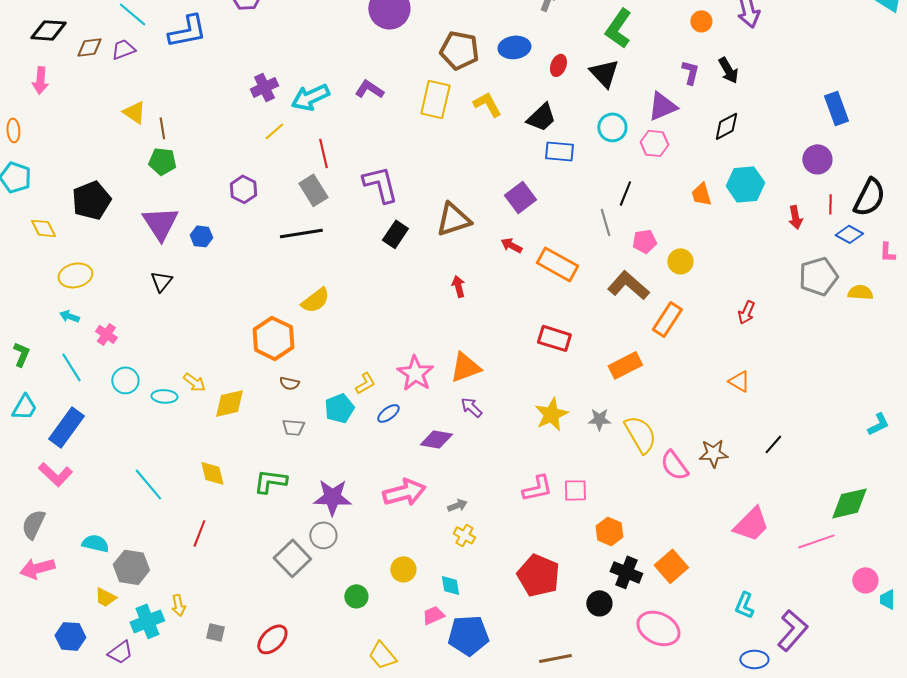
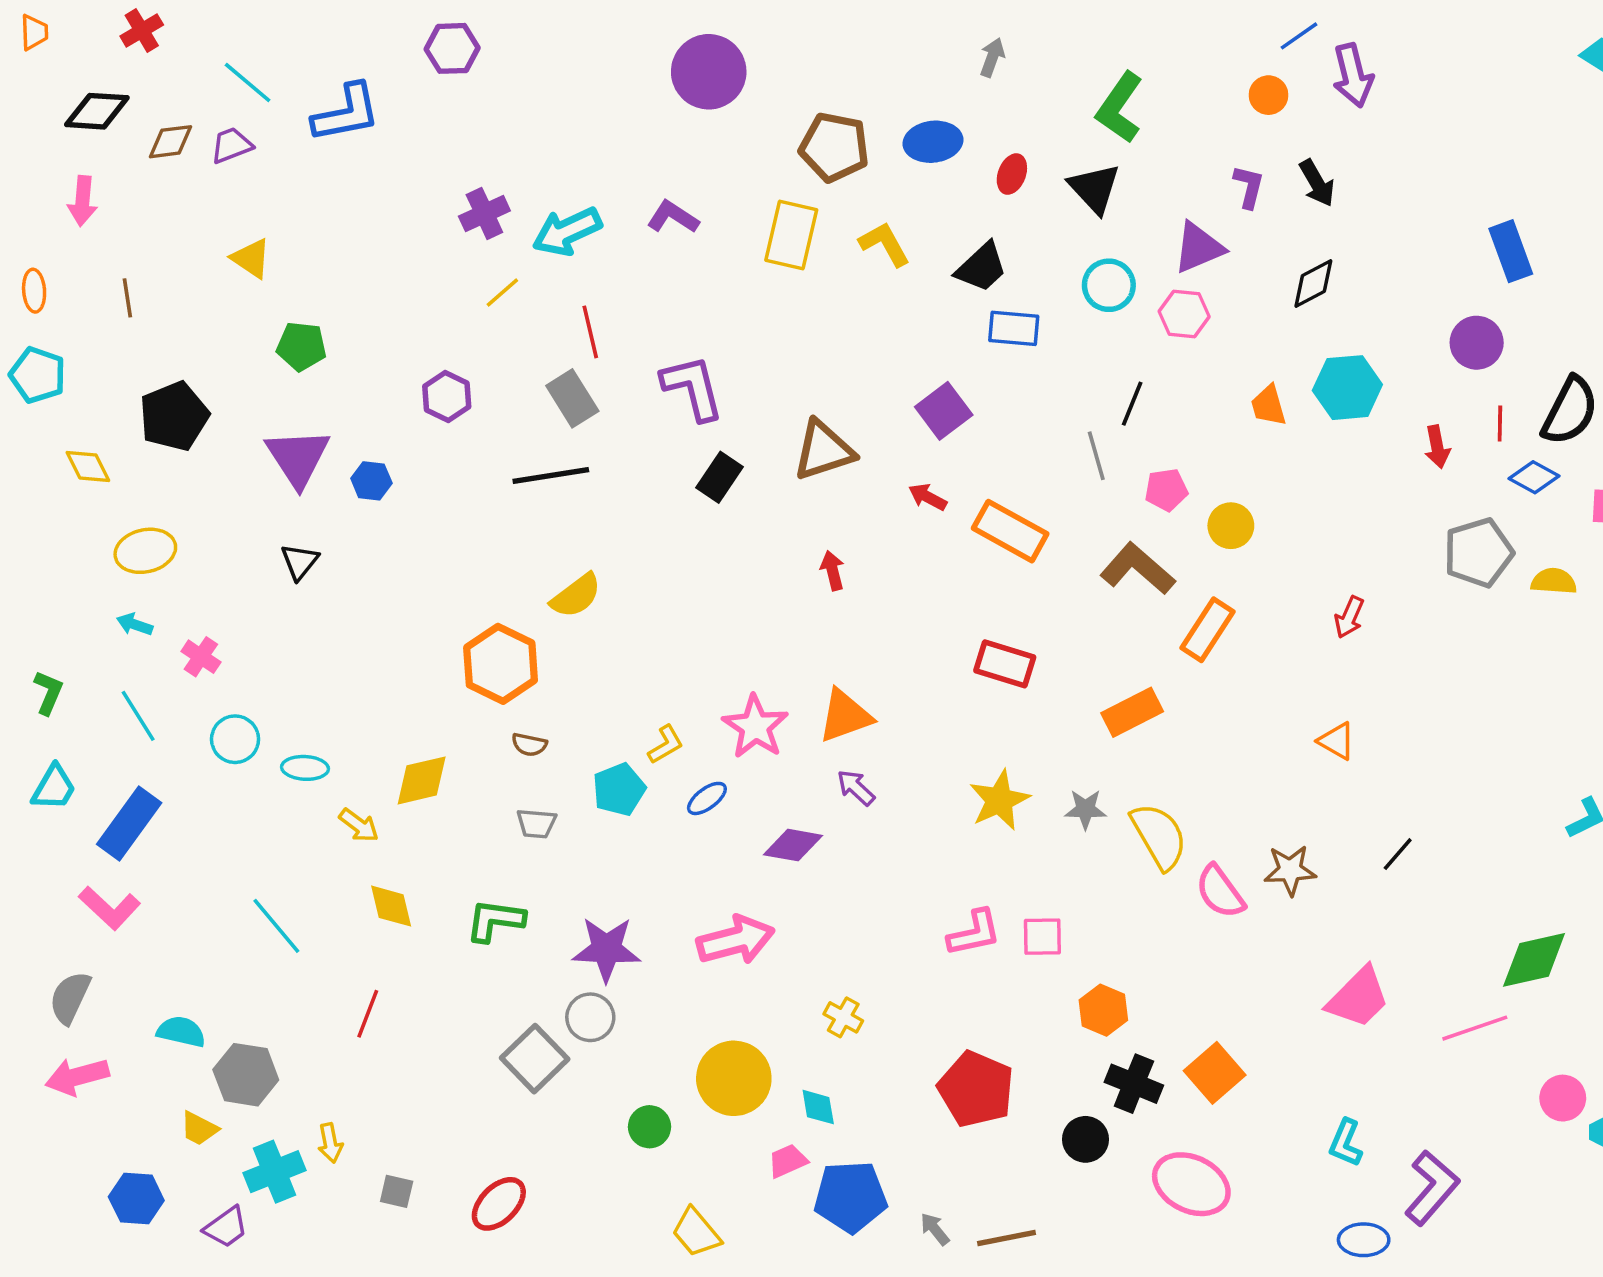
brown line: (162, 128) -> (127, 298), moved
yellow arrow: (194, 382) -> (359, 825), moved
gray arrow: (457, 505) -> (935, 1229), moved, turned -108
yellow circle: (403, 569) -> (734, 1078), size x1.6

